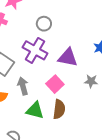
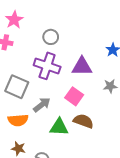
gray arrow: (23, 86) -> (42, 105), turned 78
brown semicircle: (59, 109) -> (83, 121), turned -66

